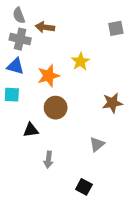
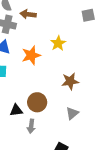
brown star: (112, 103) -> (70, 81), moved
brown circle: (56, 108) -> (37, 102), moved
black triangle: (31, 130) -> (16, 110), moved

